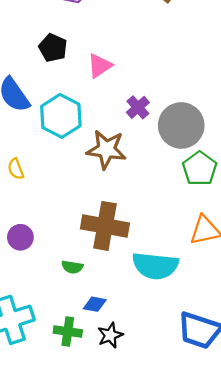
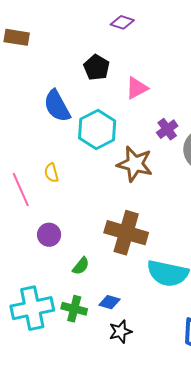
green semicircle: (72, 267) -> (81, 266), moved, turned -66
green cross: (68, 332) -> (74, 309), moved

